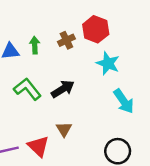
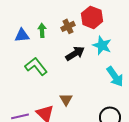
black arrow: (63, 89) -> (75, 53), moved

